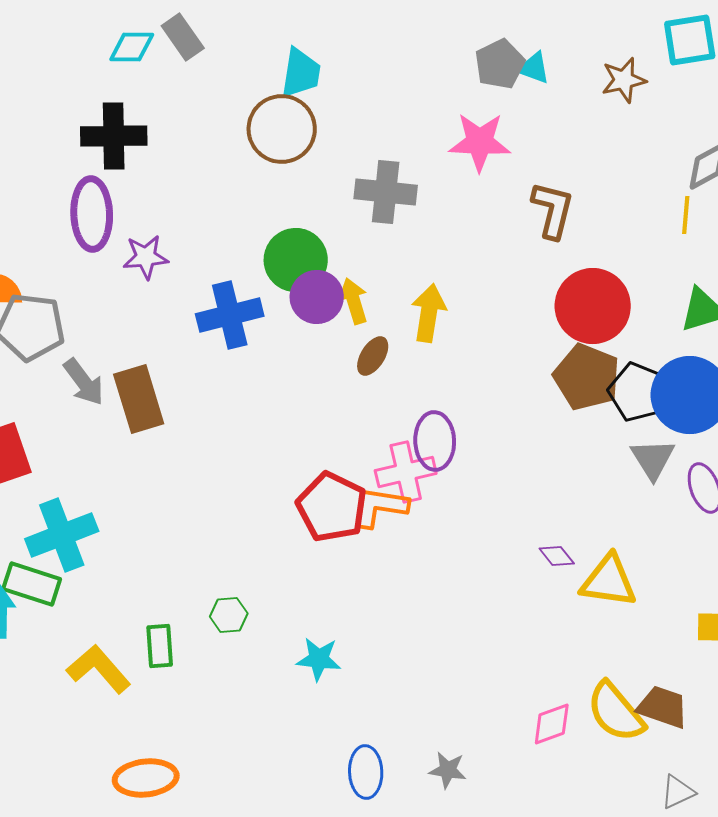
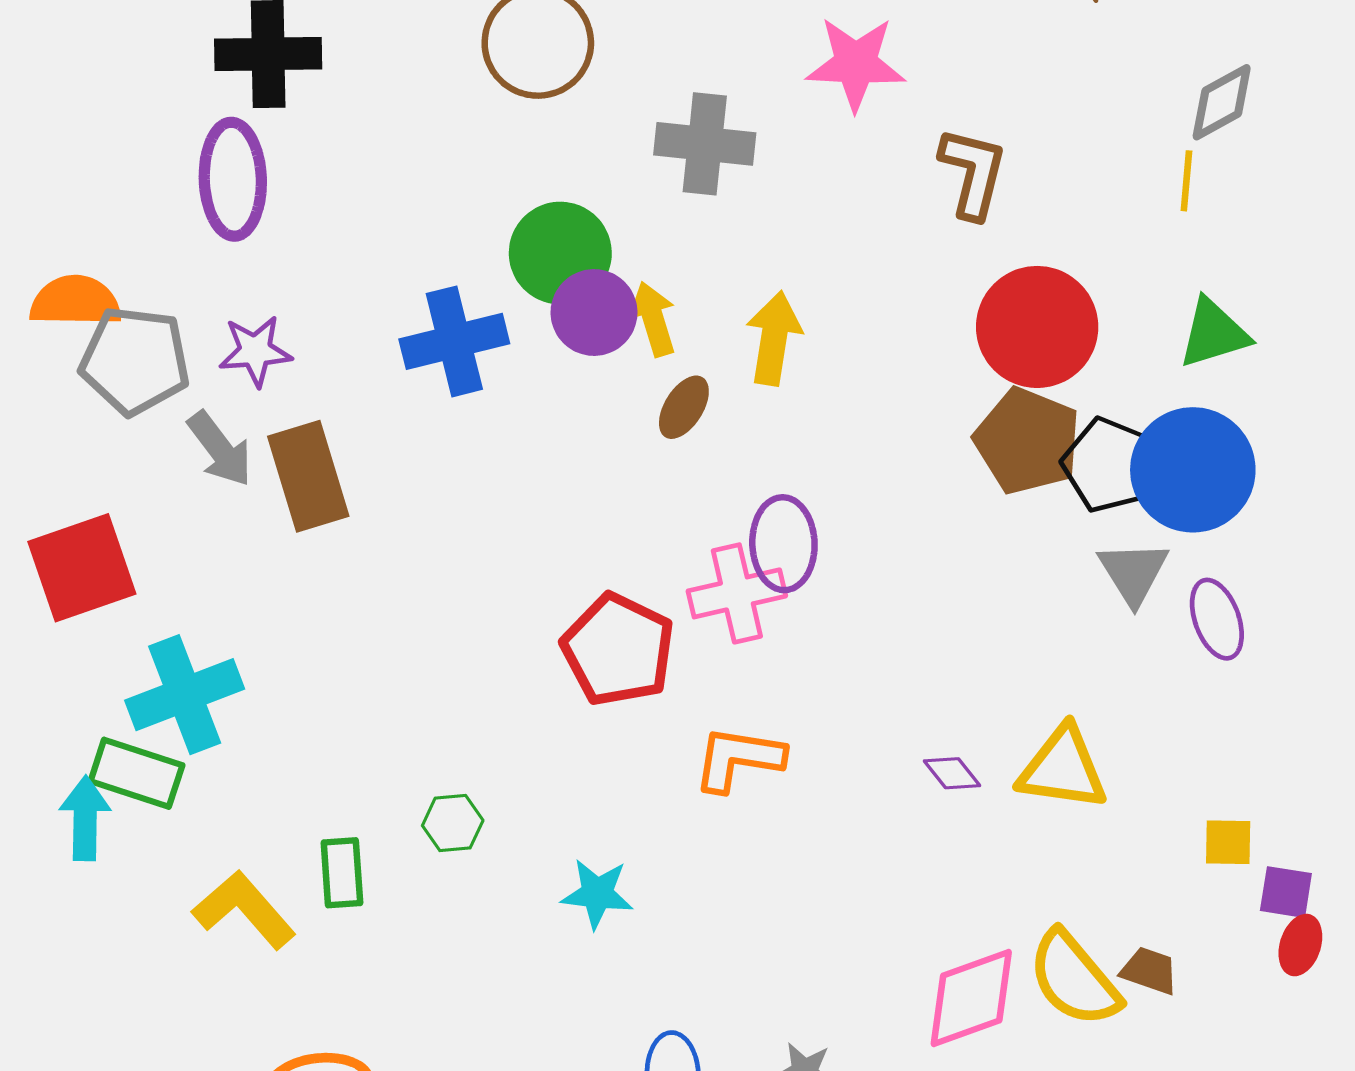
purple star: (146, 257) -> (255, 351), moved
orange L-shape: (380, 507) -> (738, 759), moved
purple diamond: (557, 556) -> (952, 773), moved
brown trapezoid: (663, 707) -> (1149, 971), size x0.7
pink diamond: (552, 724) -> (971, 998), size x1.5

